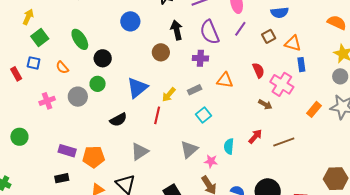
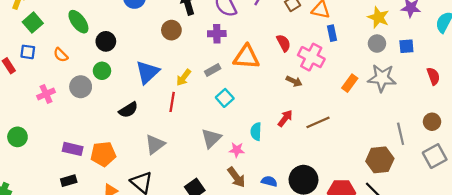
orange triangle: (225, 80) -> (246, 57), size x1.4

